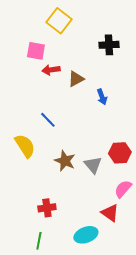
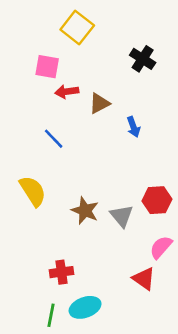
black cross: (109, 45) -> (143, 59), turned 36
blue line: (48, 120) -> (54, 139), moved
cyan ellipse: (86, 235) -> (85, 307), moved

